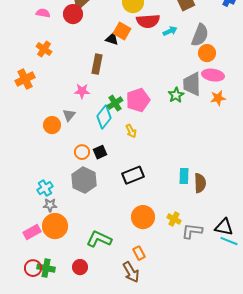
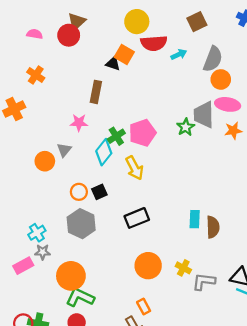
yellow arrow: (131, 131) -> (135, 168), size x1.5
orange circle: (55, 226) -> (71, 276), moved
pink rectangle: (32, 232) -> (23, 266), moved
green L-shape: (99, 239) -> (80, 297), moved

